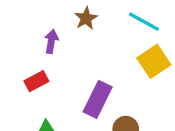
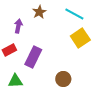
purple rectangle: (98, 99) -> (33, 57), moved

